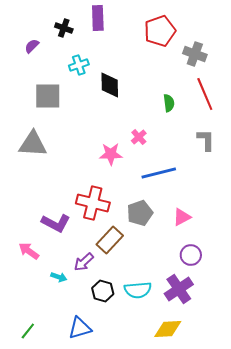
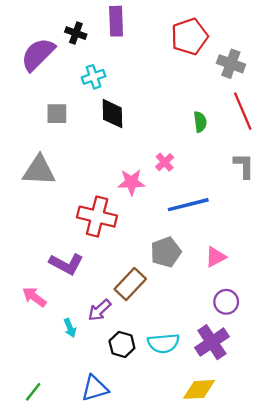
purple semicircle: (32, 46) -> (38, 54), size x2.0
black diamond: (110, 85) -> (112, 114), moved
gray square: (48, 96) -> (57, 114), size x0.7
red cross: (93, 203) -> (97, 217), moved
cyan arrow: (59, 277) -> (70, 328), turned 49

